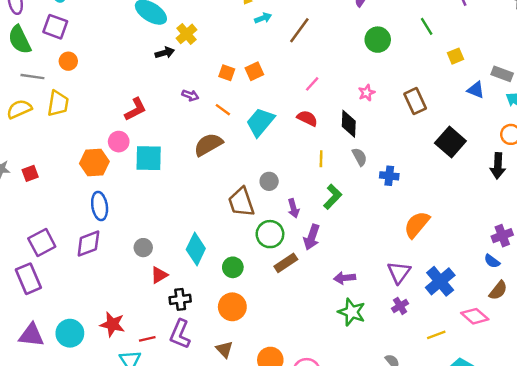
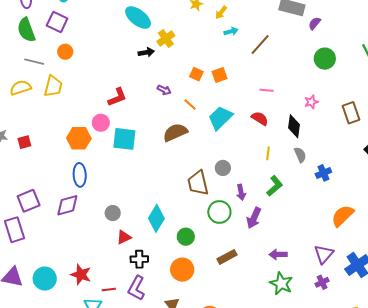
pink line: (312, 84) -> (267, 90), turned 48
blue cross: (389, 176) -> (323, 173), turned -35
brown rectangle: (286, 263) -> (227, 257), moved

